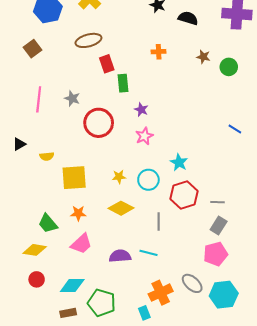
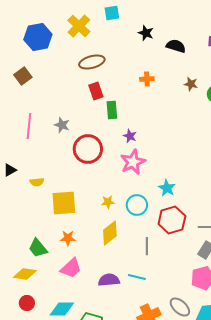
brown ellipse: (88, 40) -> (92, 62), moved
pink star: (144, 136) -> (133, 162), size x1.4
yellow diamond: (121, 208) -> (110, 233), turned -65

